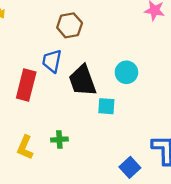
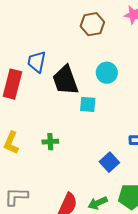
brown hexagon: (70, 25) -> (92, 24), moved
green cross: (59, 139) -> (50, 142), moved

